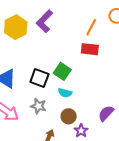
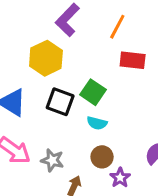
yellow hexagon: (16, 27) -> (46, 58), moved
orange line: (91, 27) -> (117, 27), moved
gray star: (38, 106) -> (52, 160), moved

